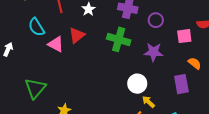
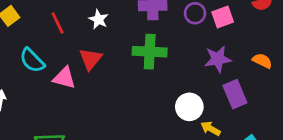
pink square: (184, 36) -> (223, 17), moved
purple star: (154, 52) -> (218, 59), moved
purple rectangle: (181, 84) -> (235, 94), moved

